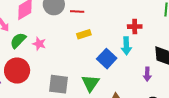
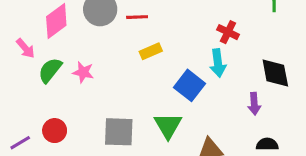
red cross: (135, 27) -> (228, 32), turned 32
red circle: (17, 71) -> (55, 131), moved, size x0.6

